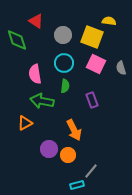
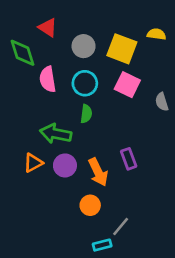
yellow semicircle: (109, 21) -> (156, 34), moved
gray semicircle: (121, 68) -> (162, 102), moved
pink semicircle: (35, 74) -> (48, 79), moved
purple rectangle: (92, 100) -> (129, 159), moved
purple circle: (49, 149) -> (65, 165), moved

